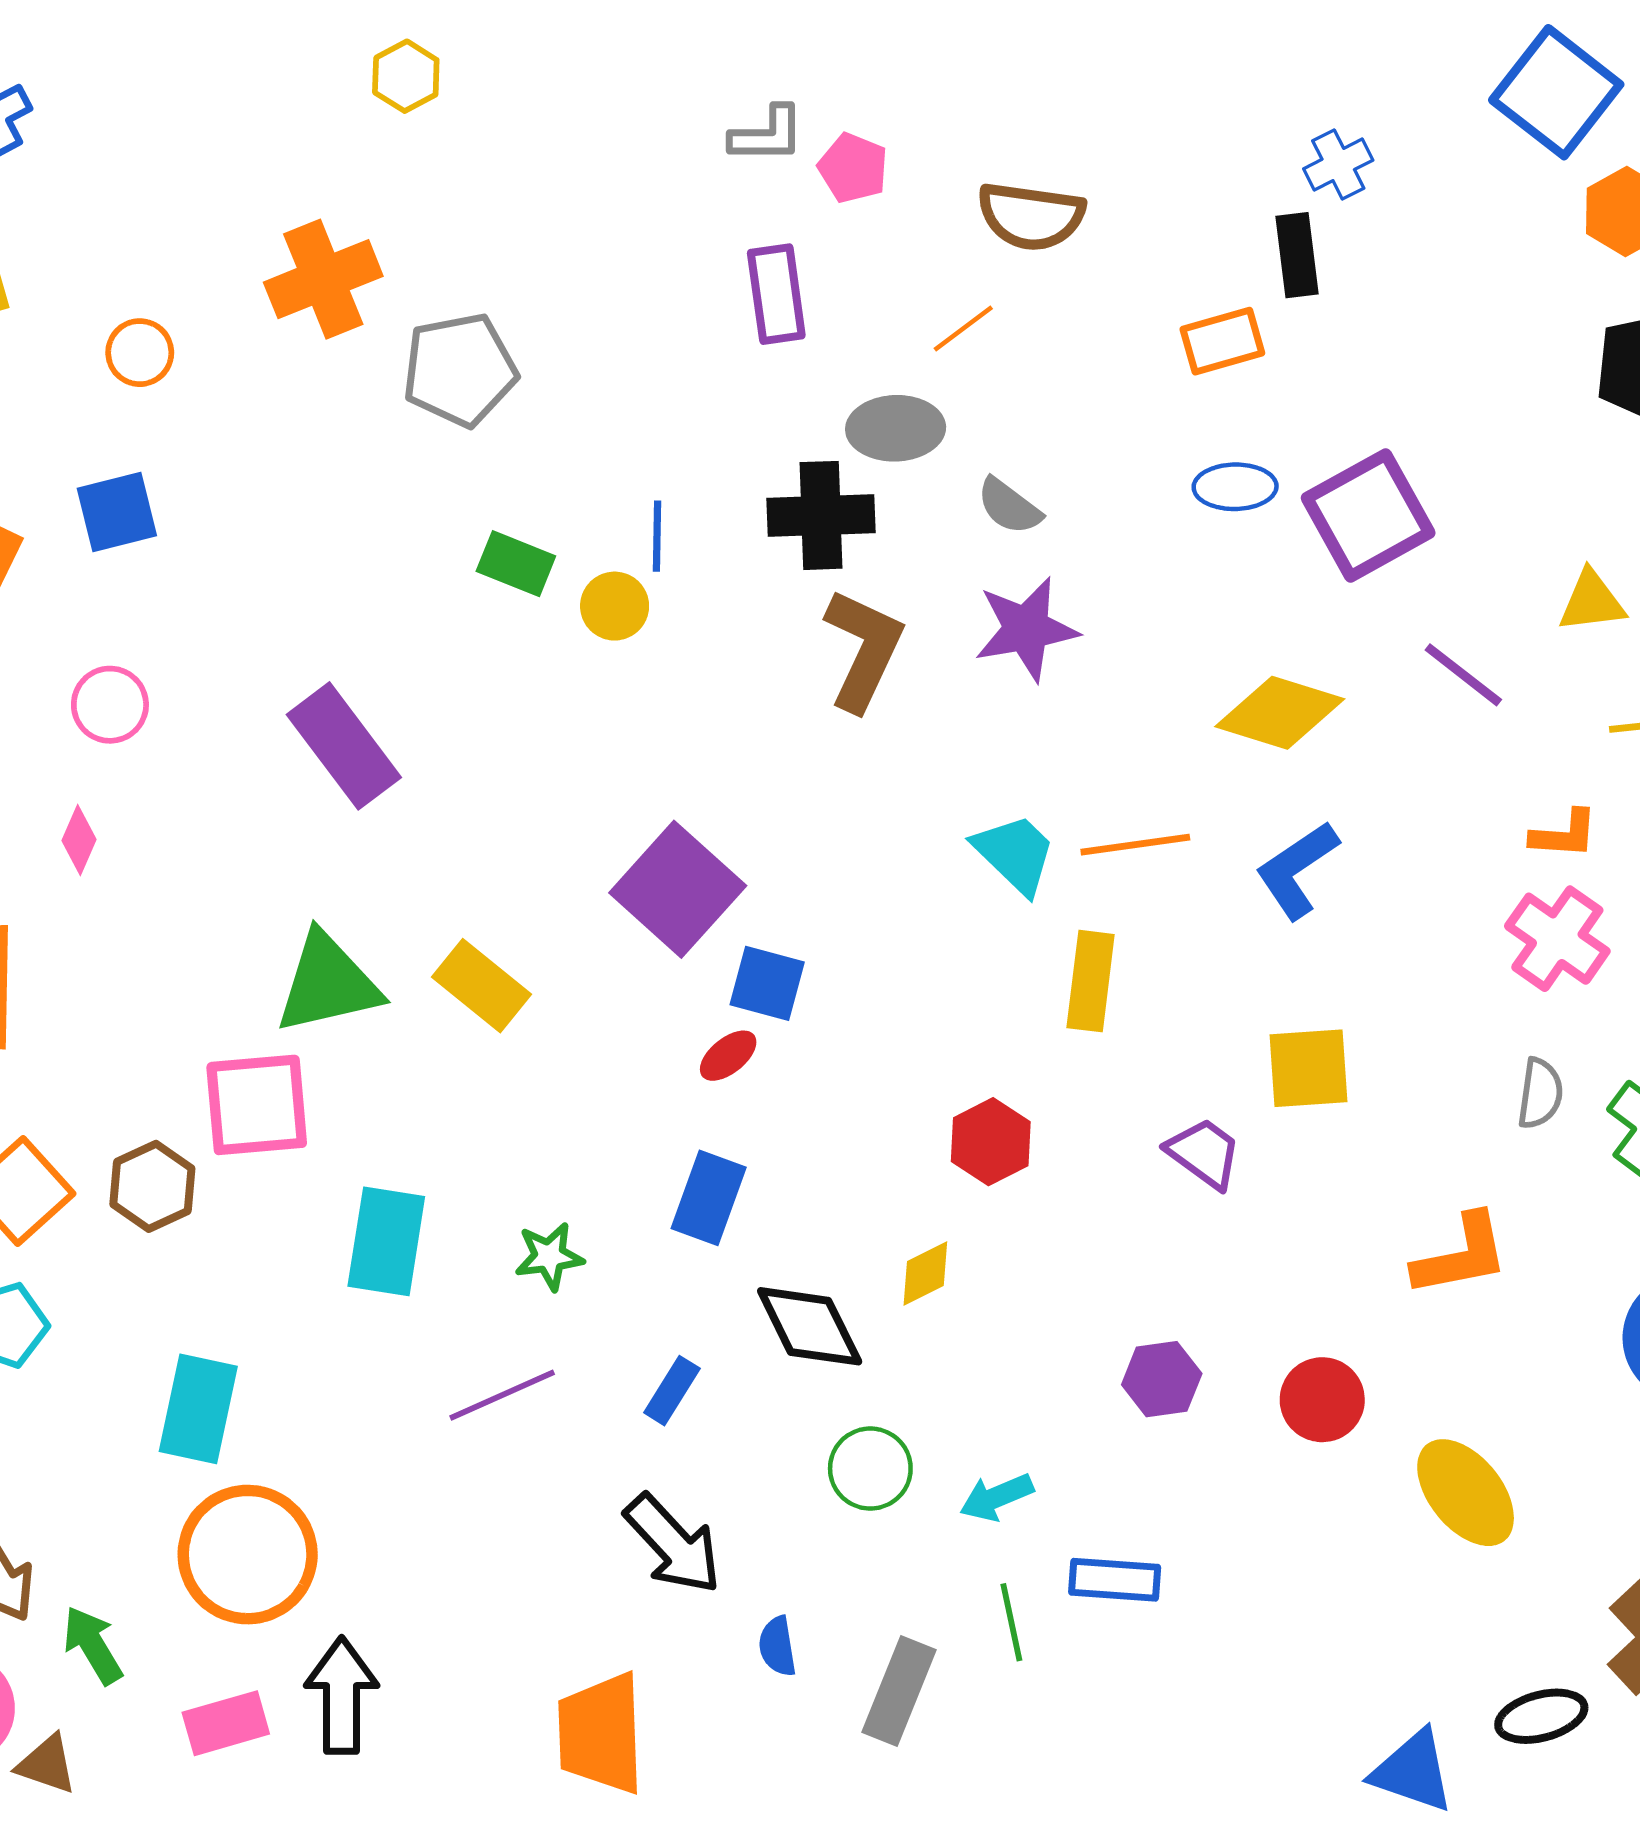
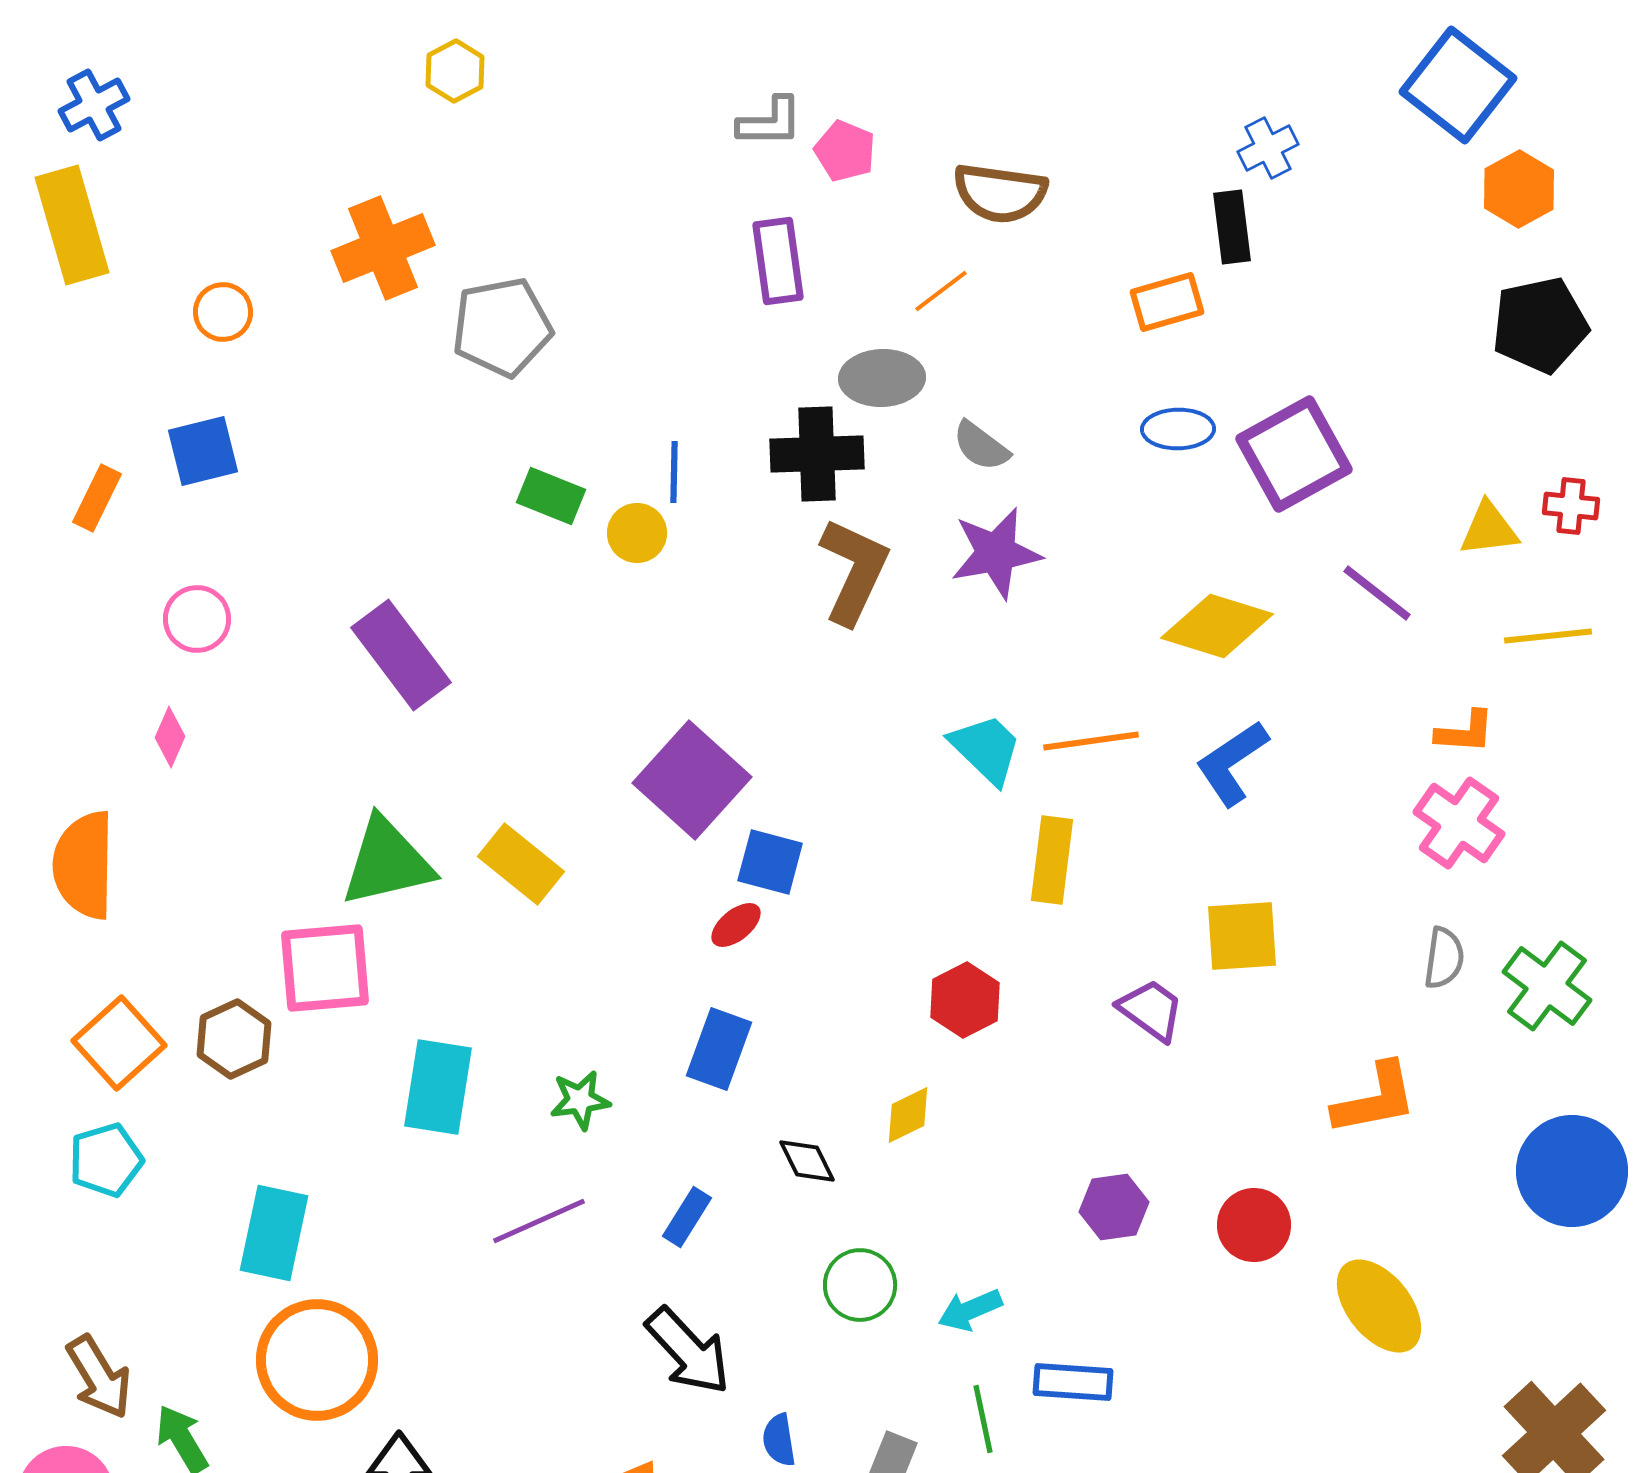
black diamond: (810, 1326) -> (807, 1161), size x0.6

